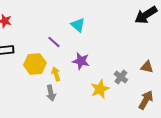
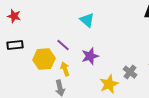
purple line: (54, 42) -> (63, 45), moved
purple star: (81, 61) -> (90, 56), turned -30

